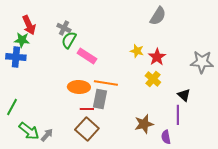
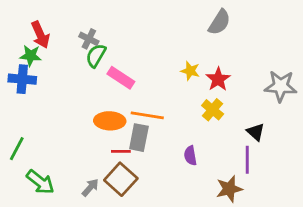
brown star: (144, 124) -> (229, 189), moved
gray arrow: (47, 135) -> (90, 188), moved
purple semicircle: (166, 137) -> (190, 156), moved

